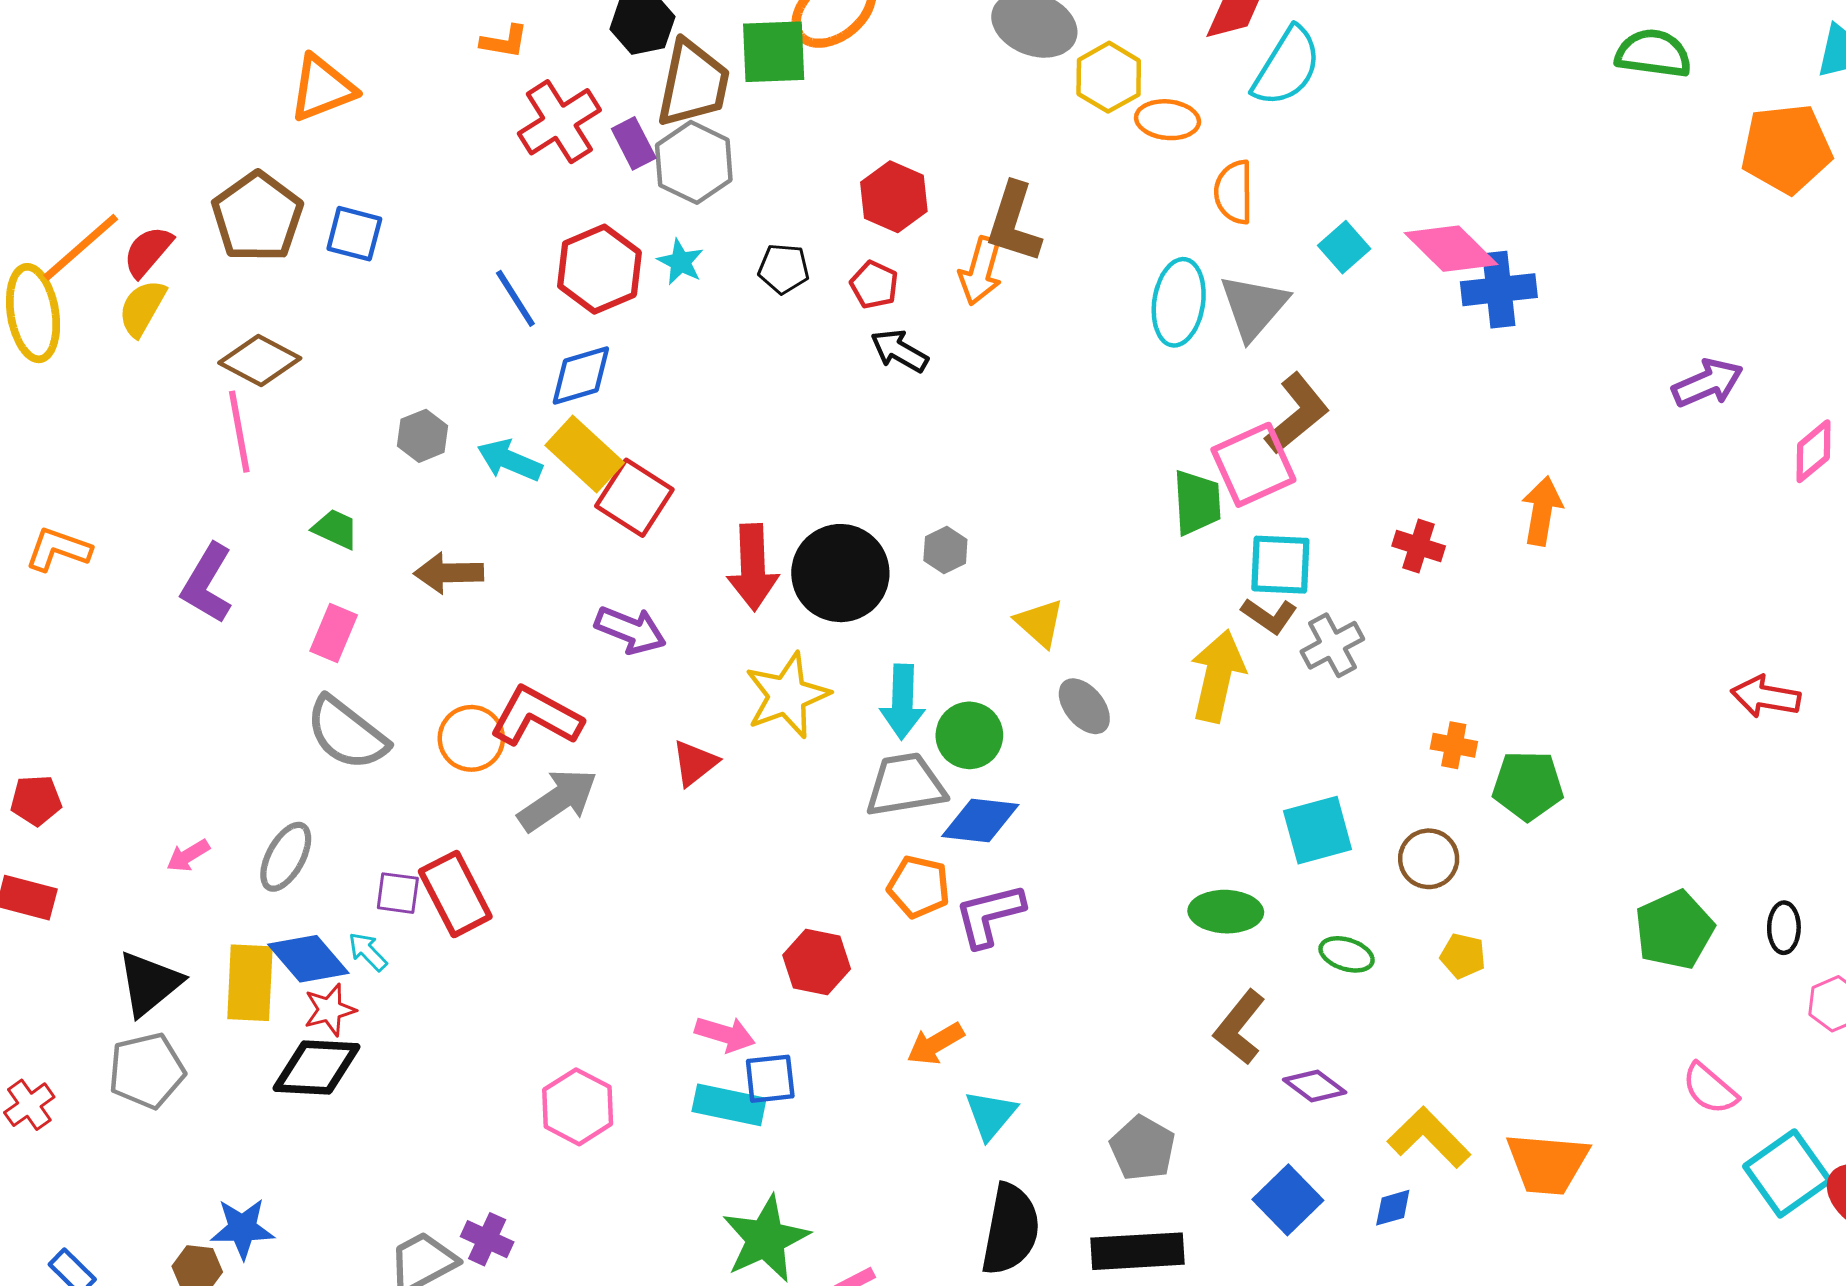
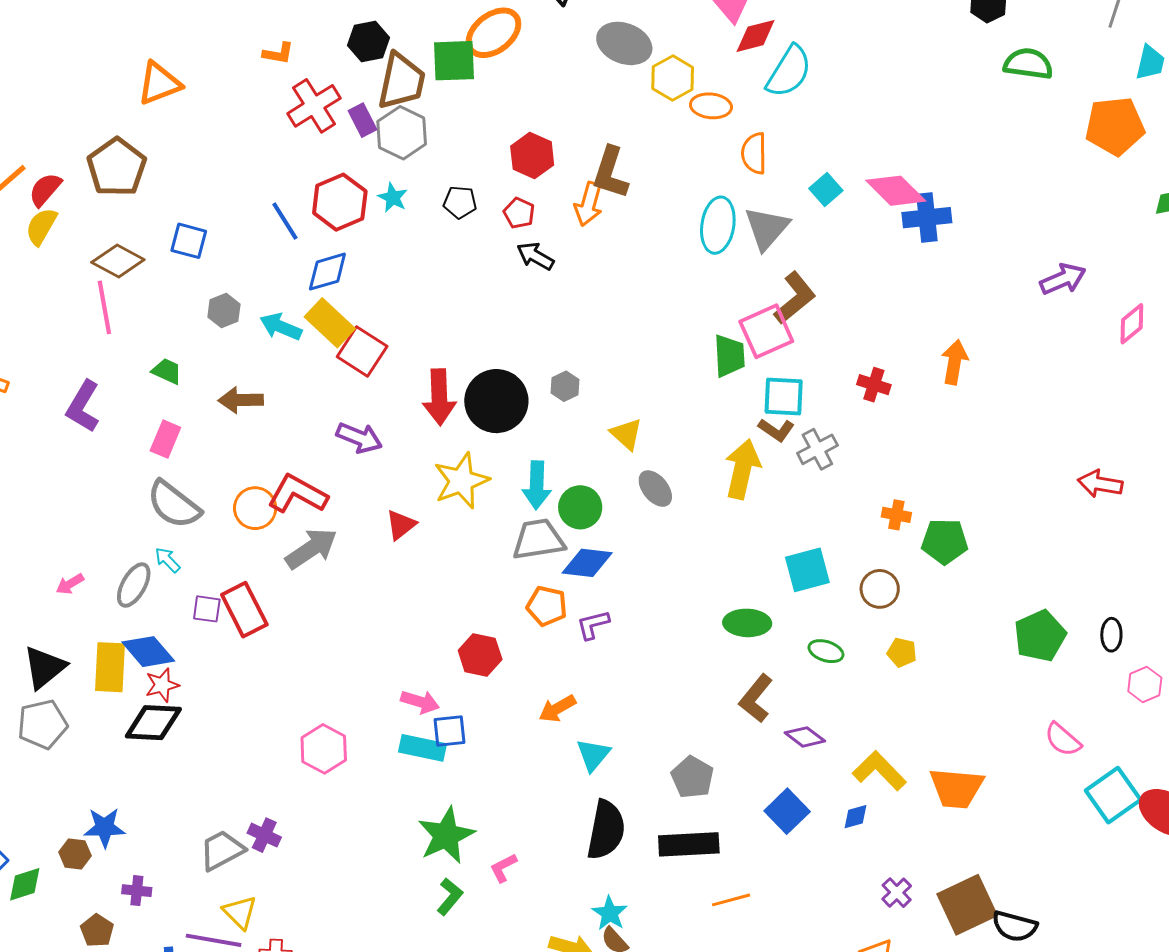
blue square: (354, 234) -> (189, 241), moved
purple L-shape: (989, 915) -> (593, 625), size x0.7
cyan arrow: (368, 952) -> (168, 560), moved

